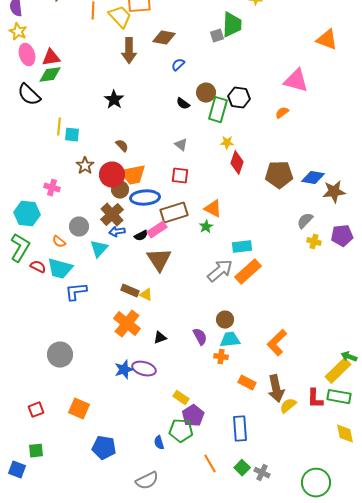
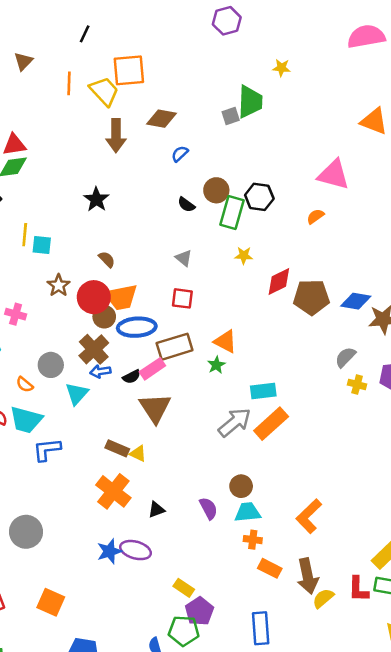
red diamond: (237, 163) -> (279, 282), moved, turned 45
orange cross: (221, 357) -> (253, 540), moved

